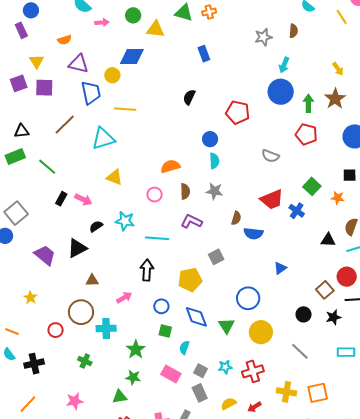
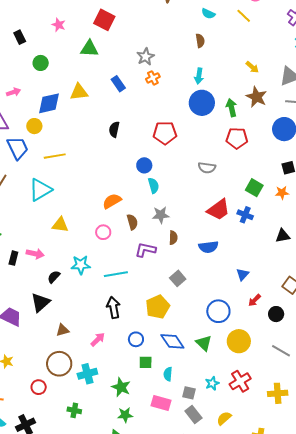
orange cross: (209, 12) -> (153, 78), moved
pink arrow: (102, 22) -> (14, 92), moved
yellow triangle: (156, 29) -> (79, 92), moved
gray star: (263, 37) -> (146, 57), moved
brown semicircle: (236, 218) -> (173, 238), moved
red arrow: (254, 407) -> (254, 300), moved

